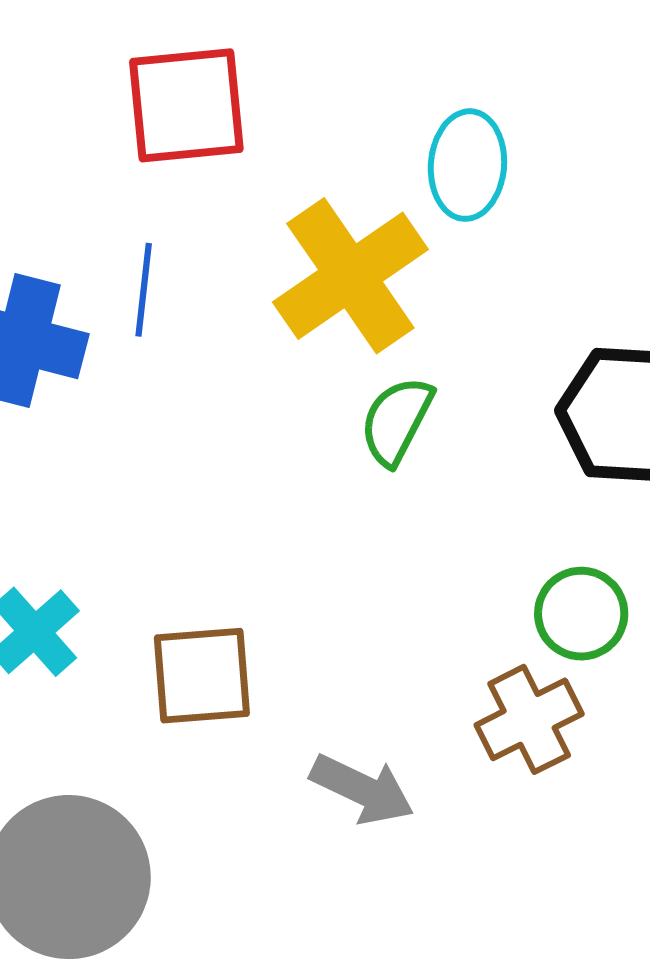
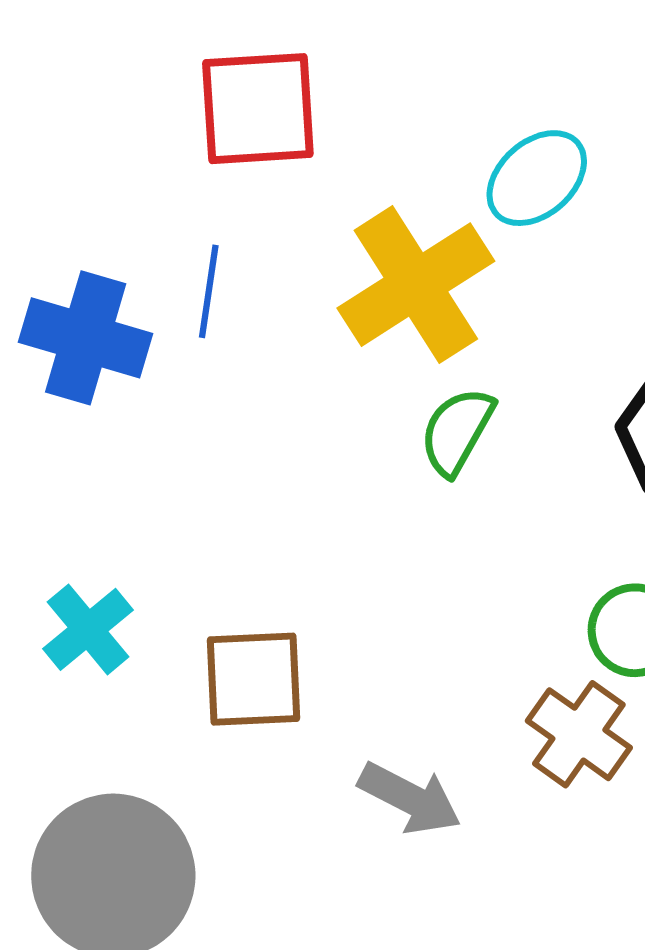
cyan ellipse: (467, 165) -> (537, 178), turned 42
brown cross: (529, 719) -> (579, 734), turned -30

